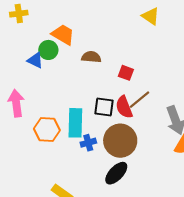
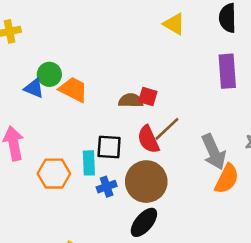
orange trapezoid: (63, 35) -> (73, 89), moved
brown semicircle: (91, 57) -> (131, 101), moved
black square: (104, 107) -> (109, 147), moved
cyan rectangle: (75, 123) -> (89, 163), size x0.7

